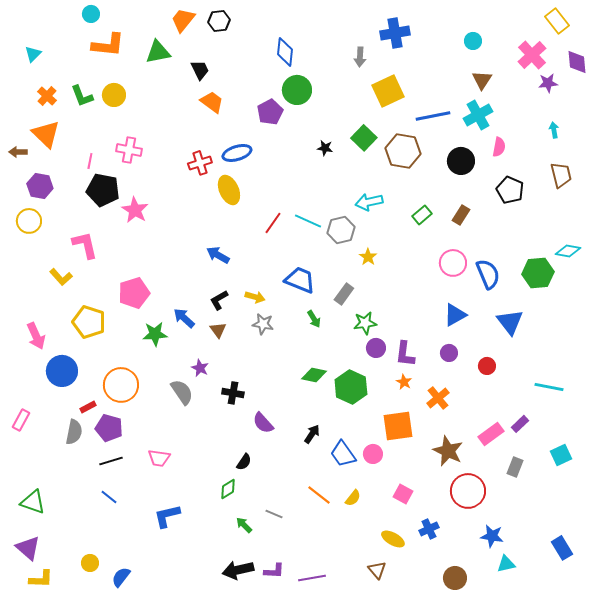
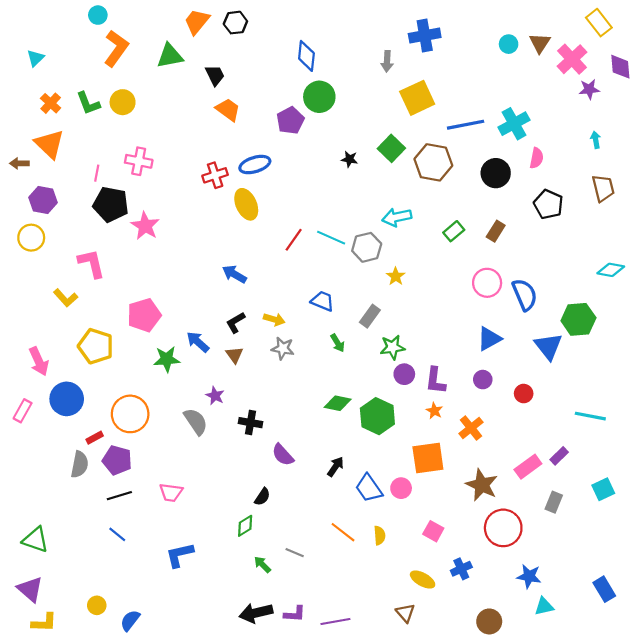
orange L-shape: (108, 45) -> (116, 48), turned -60
brown triangle: (482, 80) -> (540, 43), moved
green hexagon: (538, 273) -> (578, 319), moved
blue trapezoid: (300, 280) -> (323, 301), size x0.7
pink rectangle: (21, 420) -> (23, 411), moved
yellow semicircle: (353, 498) -> (380, 535), turned -42

